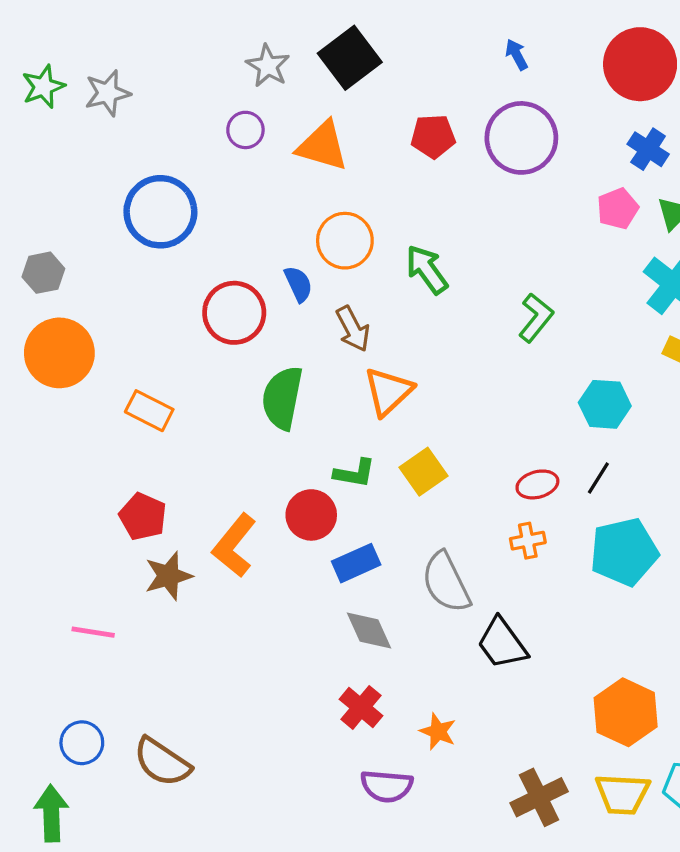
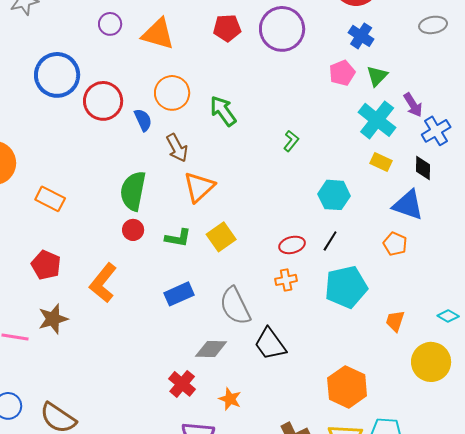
red circle: (234, 313) -> (103, 101), moved
green L-shape: (536, 318) -> (291, 141), size x0.7
red circle: (311, 515) -> (133, 230), moved, size x0.7
brown star: (168, 576) -> (53, 319), moved
gray diamond: (369, 630) -> (211, 349), moved, turned -64

